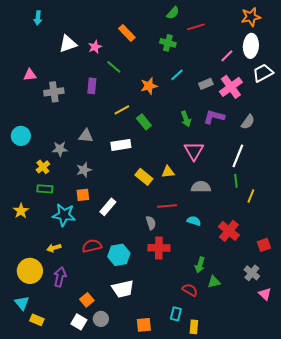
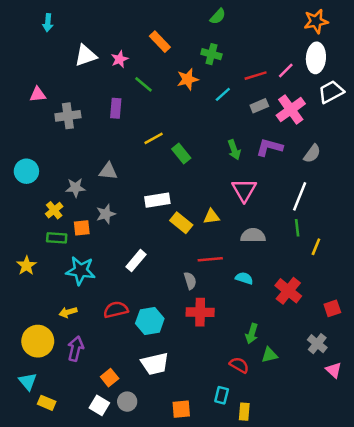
red line: (196, 27) -> (256, 76), moved
orange star: (149, 86) -> (188, 79), moved
white rectangle: (121, 145) -> (157, 200), moved
orange square: (83, 195) -> (82, 228), moved

